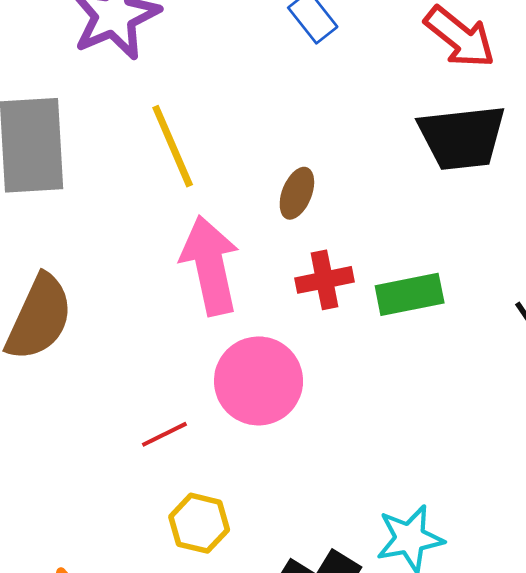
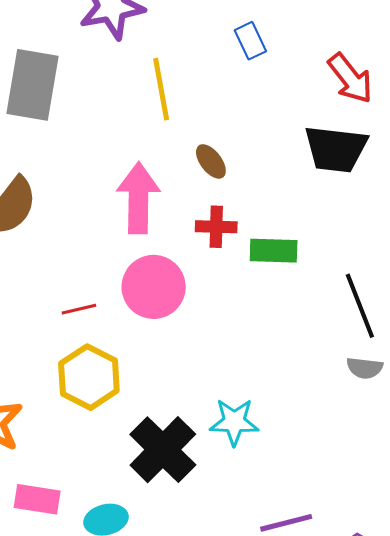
yellow line: (173, 146) -> (161, 89), moved
brown ellipse: (297, 193) -> (211, 161), turned -72
yellow hexagon: (199, 523) -> (89, 377), size x1.5

